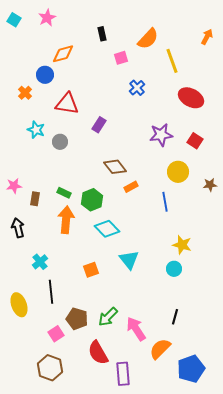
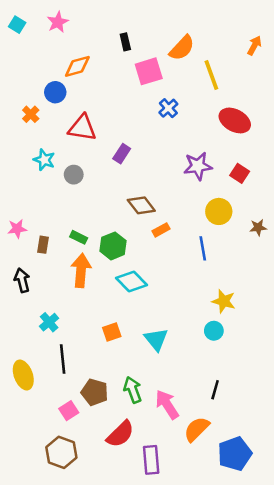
pink square: (121, 58) -> (149, 71), size x1.6
cyan triangle: (129, 260) -> (156, 339), moved
green arrow: (108, 317) -> (133, 390), turned 115
red semicircle: (98, 353) -> (120, 434), turned -105

